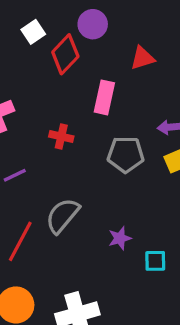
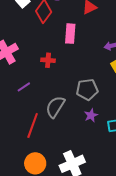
gray pentagon: (126, 154) -> (87, 90), moved

